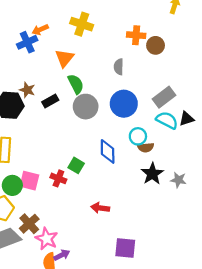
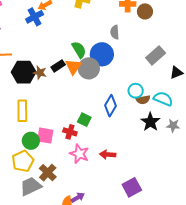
orange triangle: (64, 58) -> (73, 67), moved
brown star: (27, 90) -> (40, 73), moved
blue circle: (124, 104) -> (102, 54), moved
cyan semicircle: (167, 120) -> (163, 99), moved
blue diamond: (108, 151) -> (111, 106), turned 35
pink star: (47, 239) -> (79, 154), moved
purple square: (125, 248) -> (132, 187), turned -30

